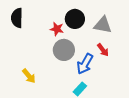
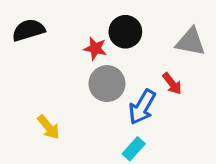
black semicircle: (17, 18) -> (28, 30), turned 72
gray triangle: (103, 25) -> (191, 42), moved

